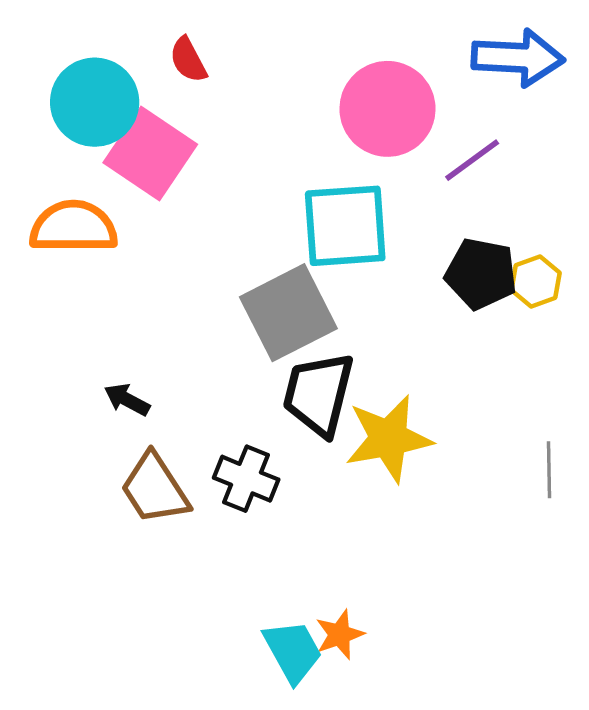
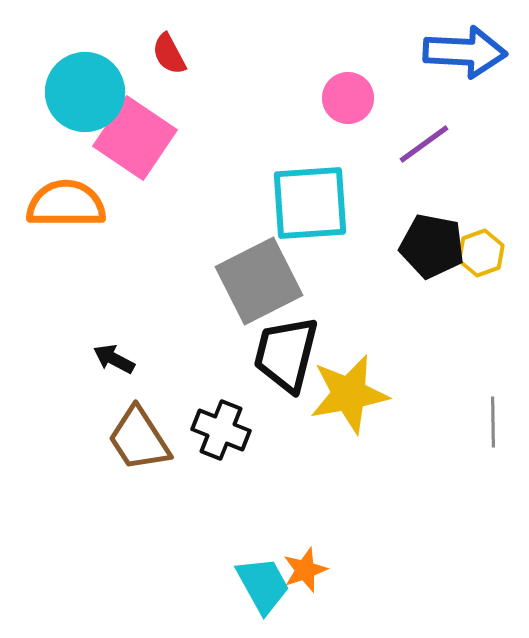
pink circle: (387, 109) -> (348, 98), size x0.6

